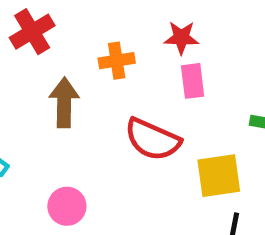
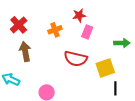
pink rectangle: (193, 81) -> (87, 32), turned 40
brown arrow: (64, 103) -> (25, 52), moved

